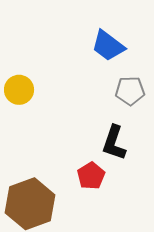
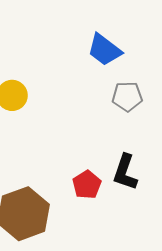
black L-shape: (114, 143) -> (125, 172), moved

